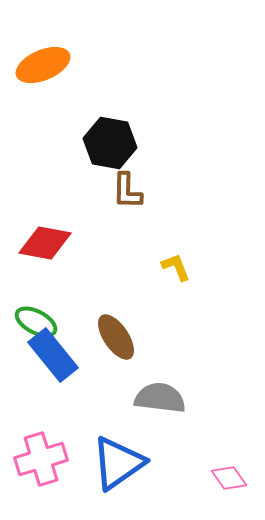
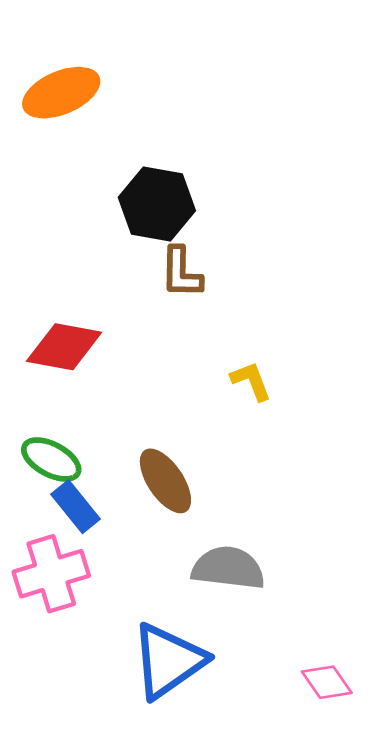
blue rectangle: (53, 355) -> (76, 507), size x0.7
pink cross: (41, 459) -> (51, 574), moved

